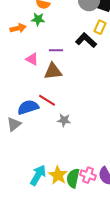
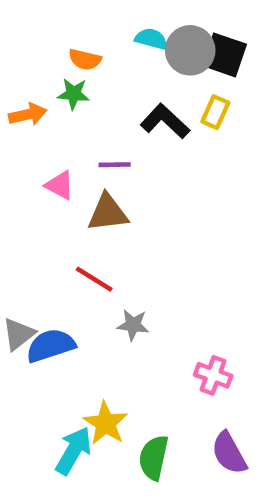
black L-shape: (86, 40) -> (165, 121), moved
blue semicircle: (28, 107) -> (51, 345), moved
yellow star: (58, 175) -> (106, 423), moved
pink cross: (88, 175) -> (213, 375), moved

